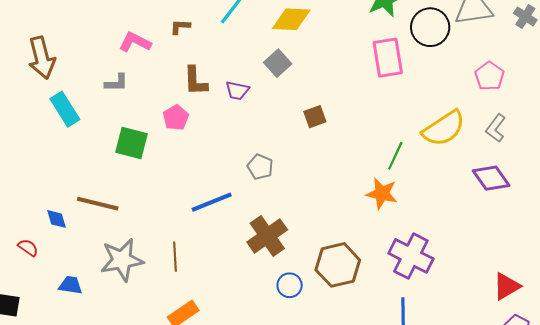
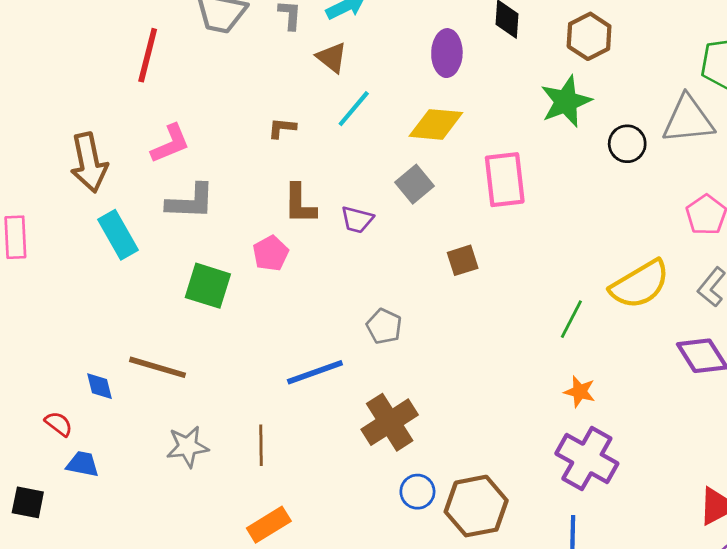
black circle: (430, 27) -> (627, 144), size x0.7
pink L-shape: (135, 42) -> (170, 144), moved, turned 128
pink rectangle: (388, 58) -> (505, 180), moved
gray L-shape: (116, 83) -> (191, 202), size x1.5
orange star: (382, 194) -> (580, 392), moved, size x0.7
gray star: (122, 260) -> (187, 447), size x0.7
brown hexagon: (338, 265) -> (476, 506), moved
blue trapezoid: (71, 285) -> (83, 464), moved

